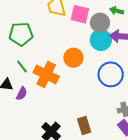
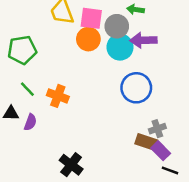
orange circle: (73, 58) -> (88, 39), moved
orange cross: (46, 74) -> (58, 96), size x0.7
brown rectangle: (84, 126) -> (146, 142), moved, turned -48

